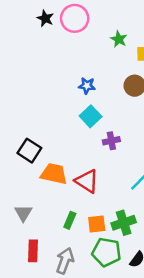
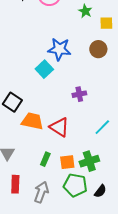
blue star: (87, 86) -> (59, 49), size x1.6
cyan square: (91, 116) -> (44, 69), moved

